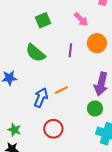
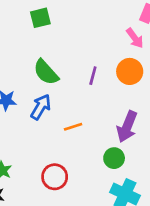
pink arrow: (81, 19) -> (135, 38), moved
green square: (43, 20) -> (40, 18), moved
blue arrow: (41, 98) -> (41, 107), moved

